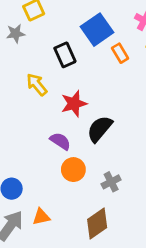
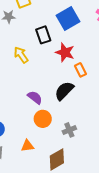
orange rectangle: (120, 53) -> (80, 70), moved
red star: (74, 104) -> (65, 52), moved, turned 30
orange triangle: (41, 217) -> (28, 146), moved

